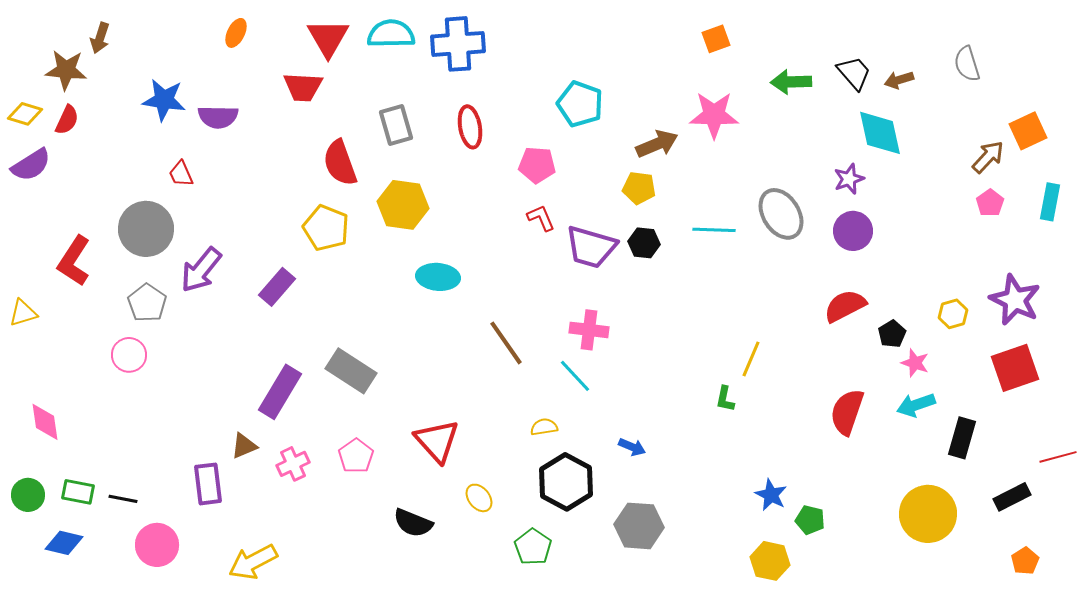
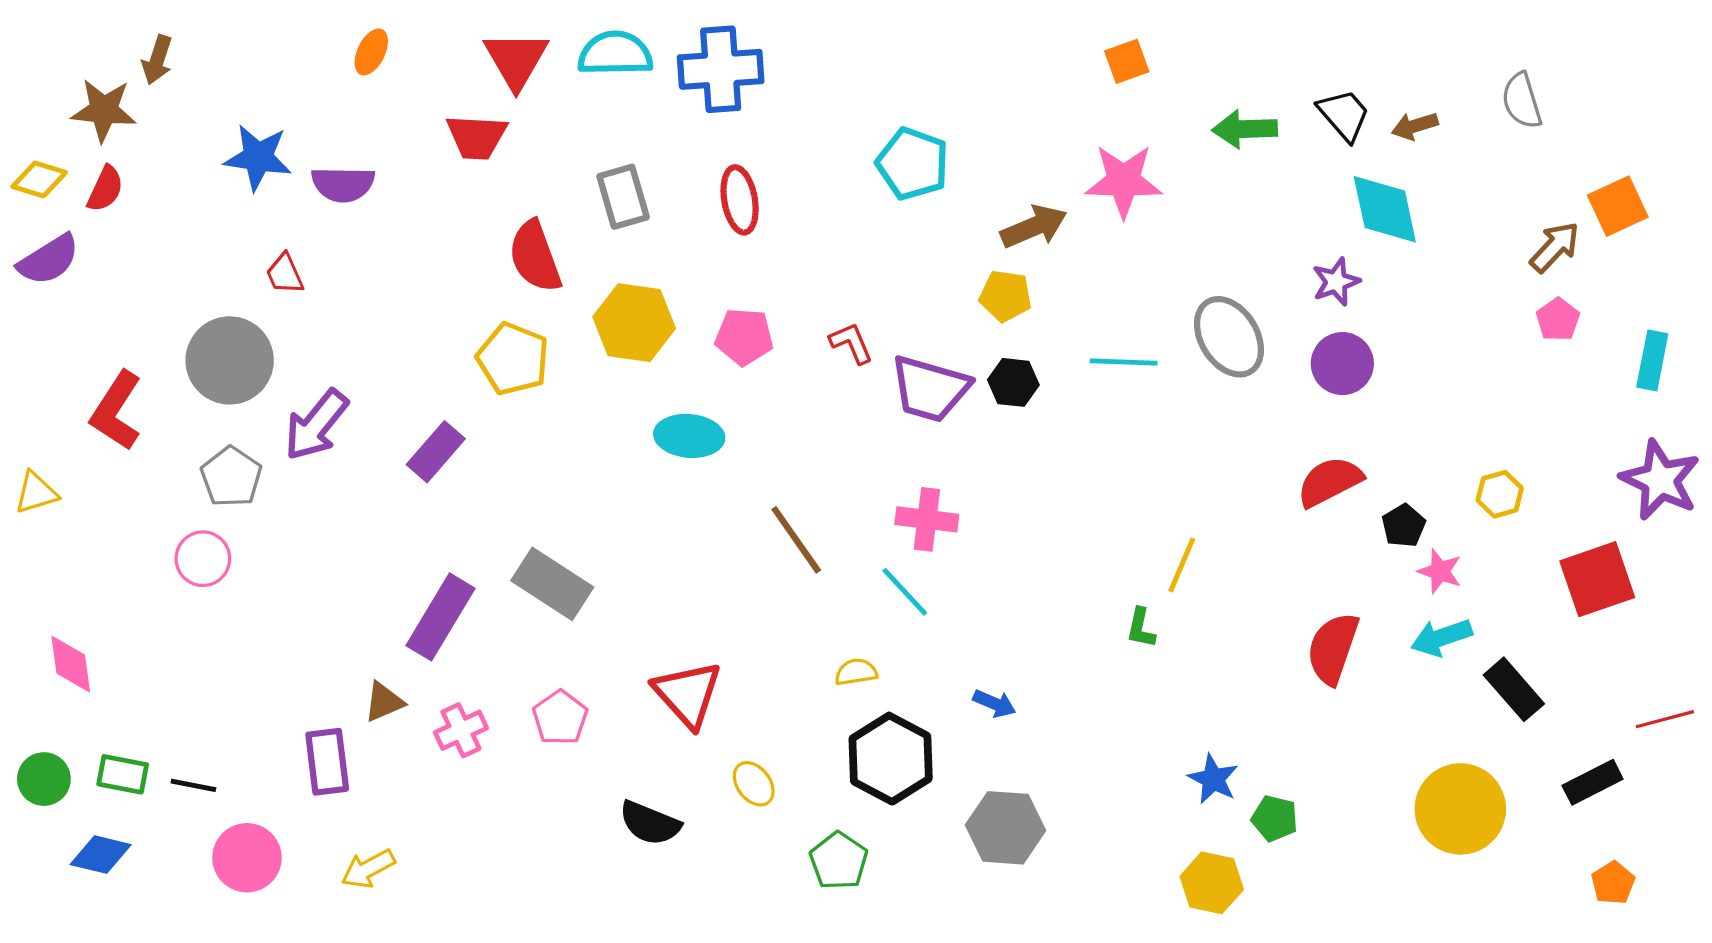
pink pentagon: (537, 165) -> (744, 337), moved
cyan rectangle: (1050, 202) -> (1652, 360), moved
purple star: (1015, 300) -> (1660, 480), moved
black rectangle: (962, 438) -> (1514, 689), turned -57
yellow arrow: (253, 562) -> (368, 869), moved, size x0.7

